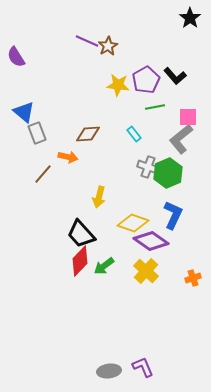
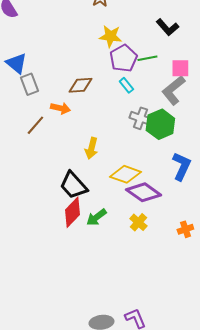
purple pentagon: (146, 80) -> (123, 58), moved
blue L-shape: (173, 215) -> (181, 166), moved
yellow cross: (146, 271) -> (138, 222), size x0.7

